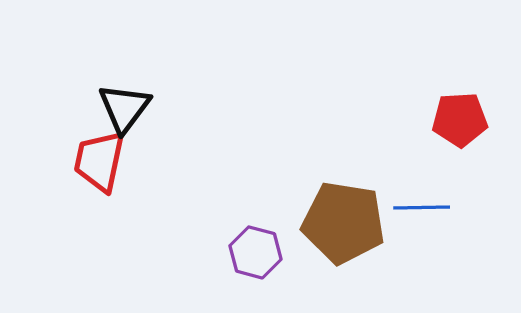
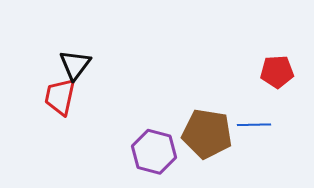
purple hexagon: (256, 252) -> (154, 152), size x1.4

